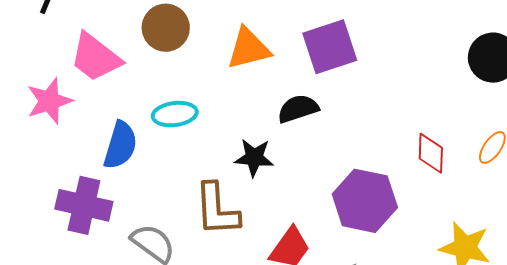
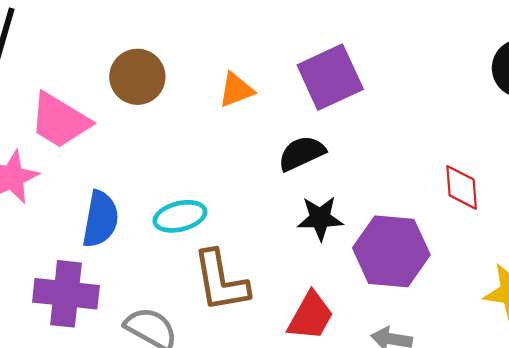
orange triangle: (249, 48) -> (236, 90), size x0.7
cyan ellipse: (175, 114) -> (180, 216), moved
black star: (254, 158) -> (320, 218), moved

